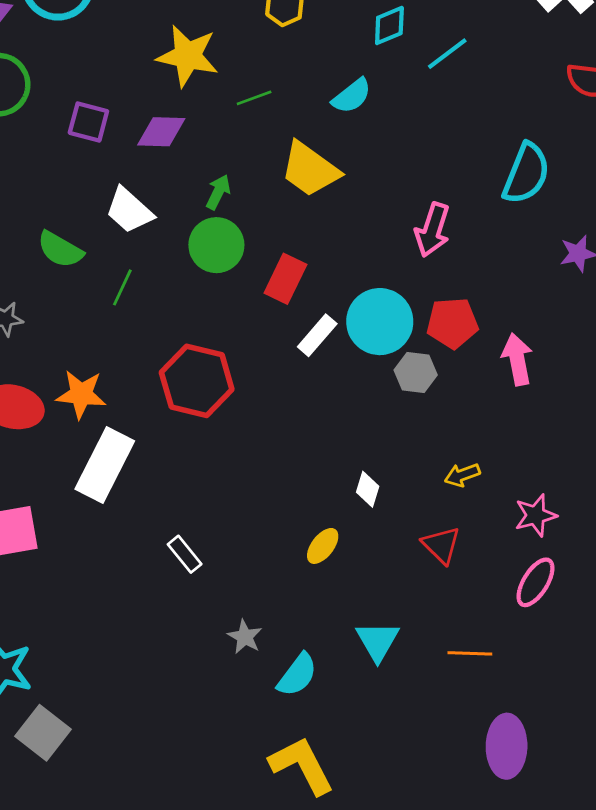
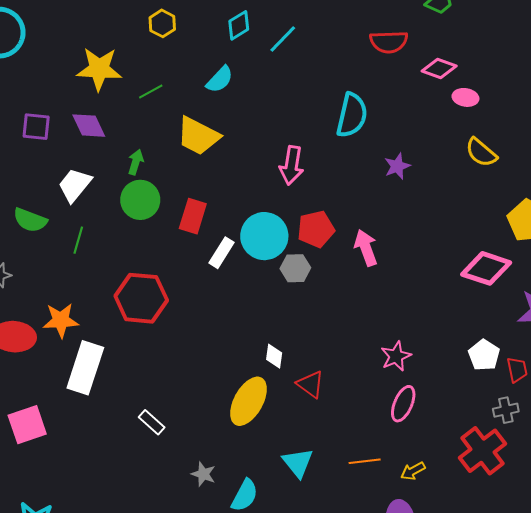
purple diamond: (161, 132) -> (89, 126), turned 72
white trapezoid: (129, 211) -> (75, 185), turned 96
yellow arrow: (462, 475) -> (413, 471), moved
red triangle: (441, 545) -> (310, 384), moved
yellow ellipse: (323, 546) -> (248, 401), size x1.8

